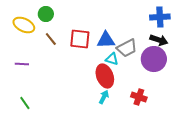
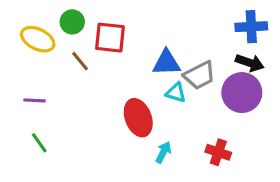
red square: (80, 39) -> (110, 38), moved
red ellipse: (105, 76) -> (138, 118), moved
green line: (25, 103) -> (39, 143), moved

